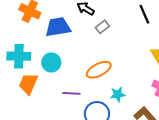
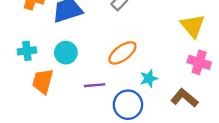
cyan cross: (19, 56) -> (27, 51), size x0.7

